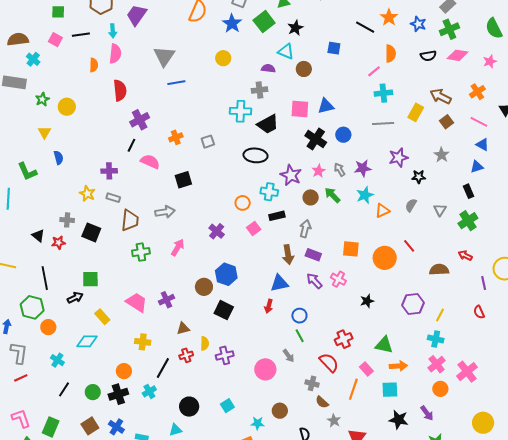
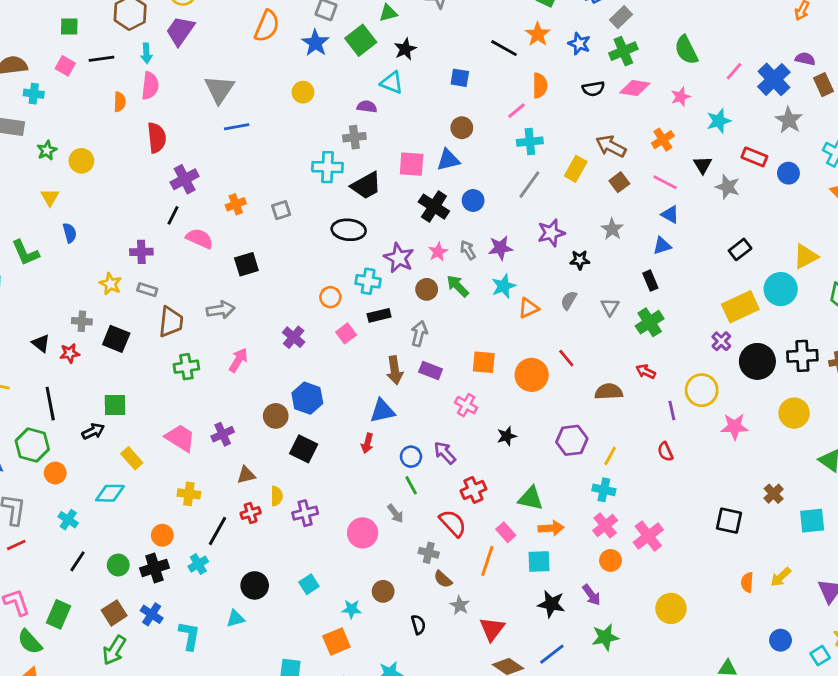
cyan cross: (33, 59) -> (34, 94), turned -32
brown circle: (304, 69) -> (462, 128), moved
gray line: (383, 124) -> (529, 185), turned -50
purple arrow: (314, 281) -> (445, 453), moved

